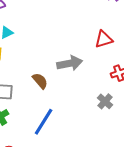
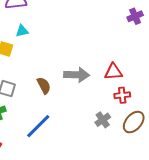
red triangle: (104, 39) -> (113, 72), moved

